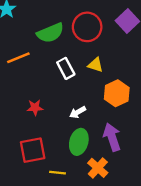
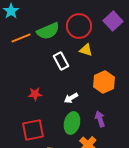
orange line: (18, 58) -> (21, 38), moved
yellow triangle: (95, 65) -> (86, 50), moved
purple arrow: (112, 137) -> (100, 119), size x0.7

